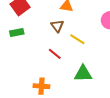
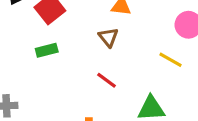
yellow line: (77, 39) -> (171, 60), moved

